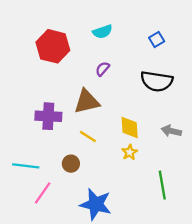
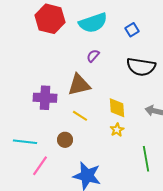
cyan semicircle: (102, 32) -> (93, 23), size x1.6
blue square: (157, 39) -> (132, 30), moved
red hexagon: (53, 46) -> (50, 19), moved

